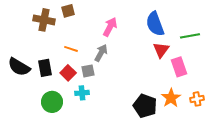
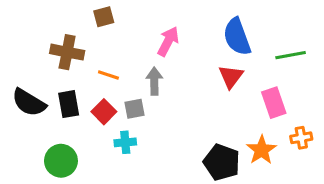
brown cross: (44, 20) -> (67, 52), moved
red triangle: (161, 50) -> (231, 77), moved
gray arrow: (101, 53) -> (154, 81), turned -30
orange cross: (197, 99) -> (301, 138), moved
green circle: (52, 102) -> (61, 161), moved

